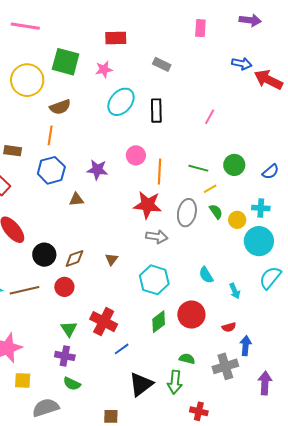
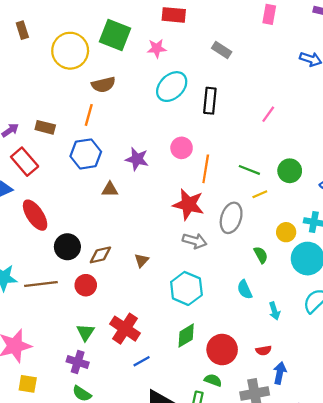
green semicircle: (216, 212) -> (261, 255), moved
red circle: (191, 315) -> (222, 350), moved

